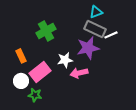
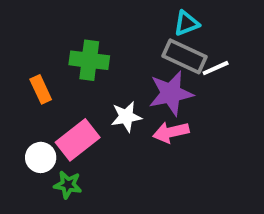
green cross: (46, 31) -> (89, 60), turned 36
orange rectangle: (21, 56) -> (41, 89), moved
pink arrow: (79, 73) -> (171, 132), moved

